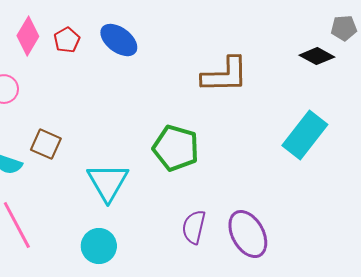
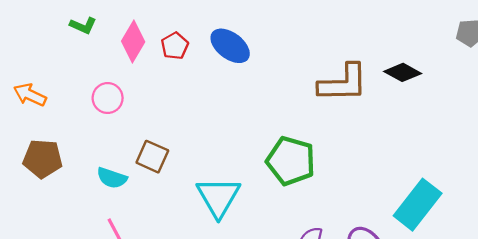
black diamond: (317, 56) -> (403, 72), moved
cyan rectangle: (305, 135) -> (418, 205), moved

